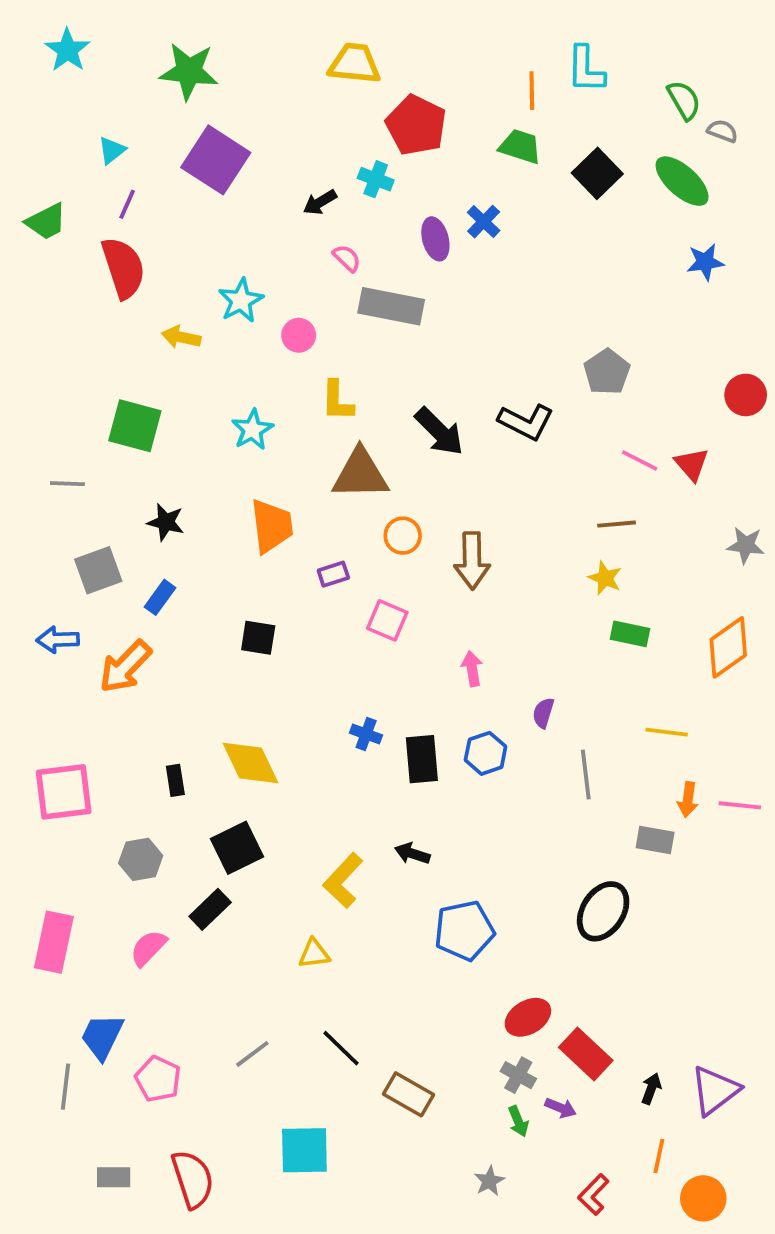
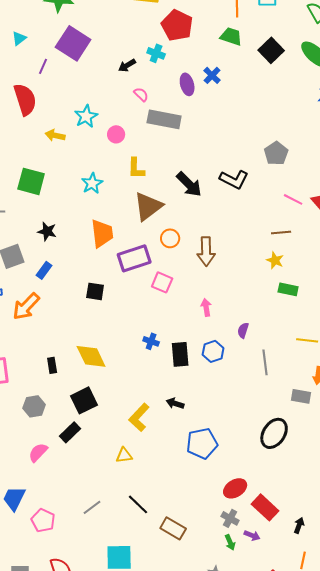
purple line: (127, 204) -> (43, 66), moved
brown triangle: (360, 474) -> (148, 206), turned -36
purple rectangle: (333, 574) -> (134, 258), size x2.0

